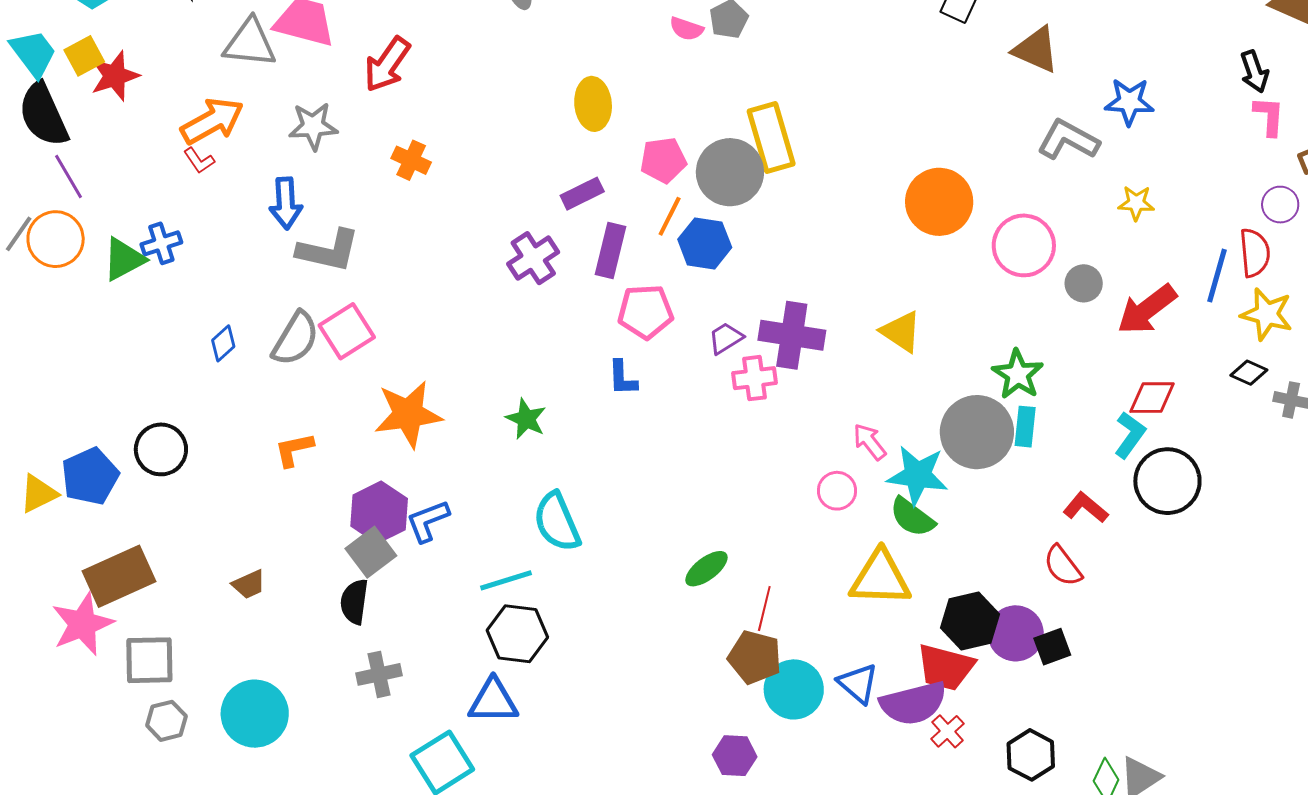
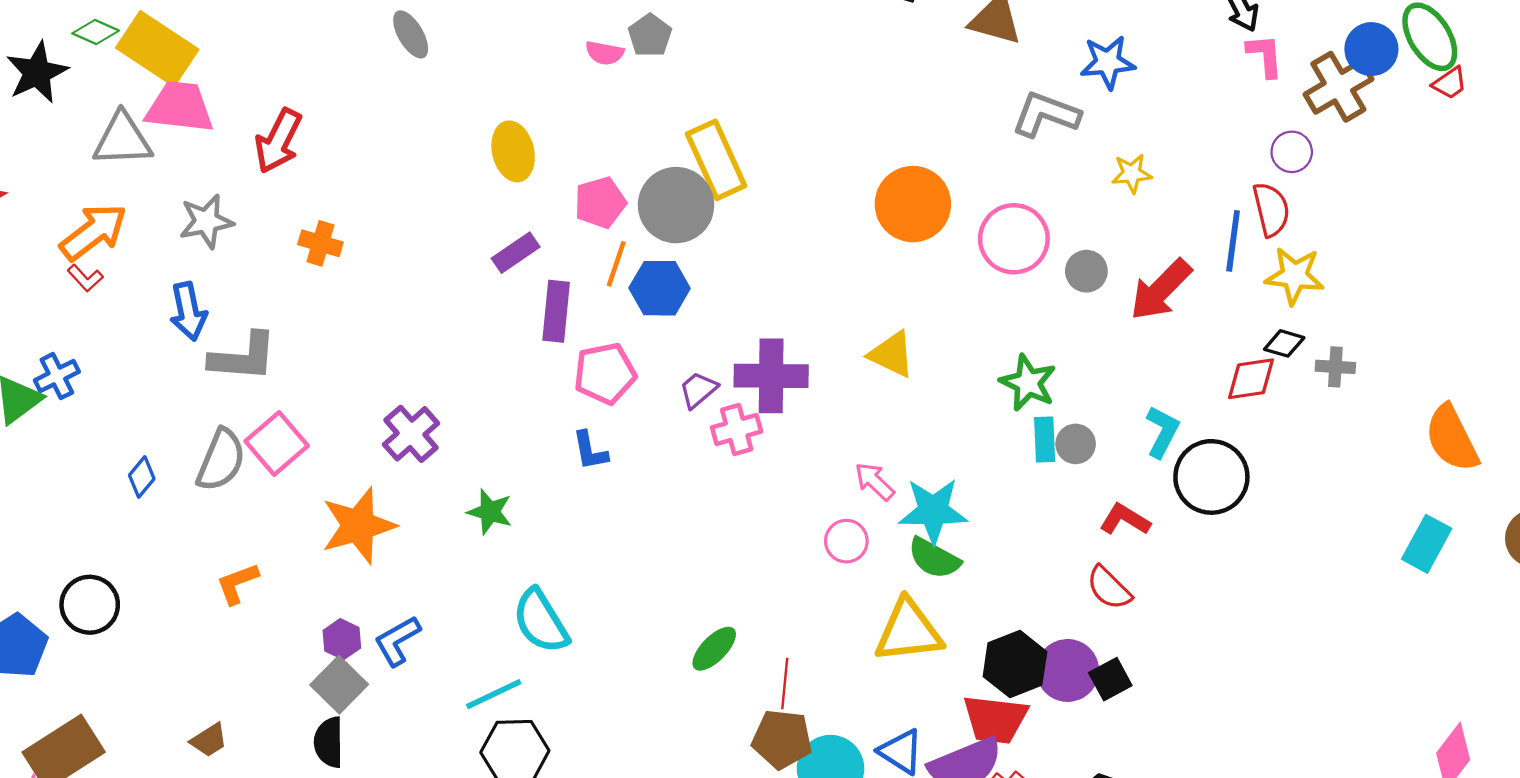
purple cross: (533, 258) -> (411, 434), moved
red diamond: (1152, 398) -> (1251, 379), moved
gray circle: (977, 432) -> (1076, 444), moved, size x0.5
purple hexagon: (379, 512) -> (342, 639), size x0.6

